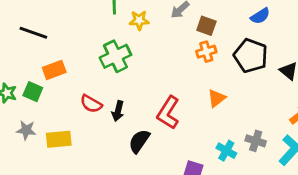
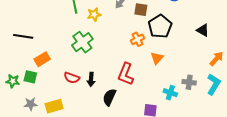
orange cross: (206, 52) -> (137, 39), moved
black pentagon: (251, 56) -> (160, 26), moved, turned 30

